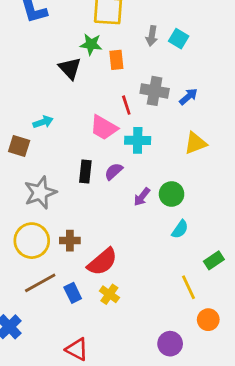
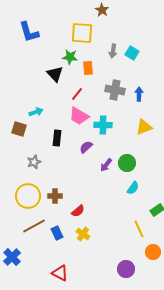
blue arrow: (188, 97) -> (139, 94), turned -48
red line: (126, 105) -> (77, 94), moved, turned 56
black rectangle: (85, 171) -> (57, 138), moved
gray star: (40, 193) -> (34, 162), size x0.6
red semicircle: (102, 262) -> (78, 211), size x0.6

